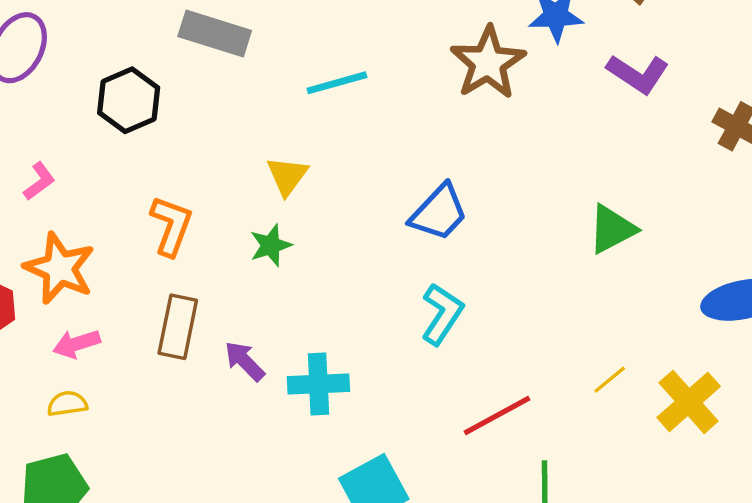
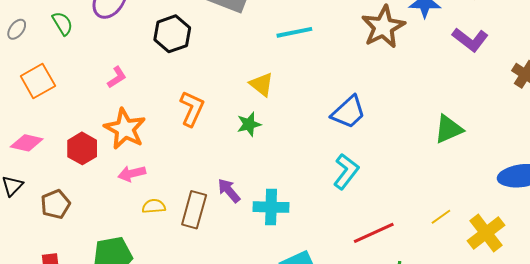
yellow triangle: (287, 176) -> (262, 84), turned -32
brown rectangle: (178, 327) -> (194, 210), moved
yellow semicircle: (67, 404) -> (154, 206), moved

